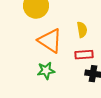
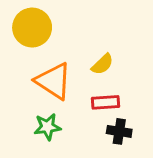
yellow semicircle: (82, 30) -> (102, 64), turned 56

